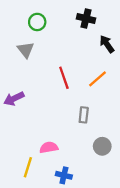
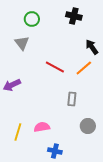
black arrow: (107, 44) -> (92, 47), moved
red line: (64, 78) -> (55, 67), turned -42
yellow line: (28, 167) -> (18, 132), moved

